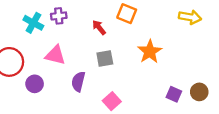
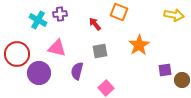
purple circle: (35, 84) -> (39, 73), size x1.5
purple square: (174, 94) -> (165, 70), moved, turned -32

